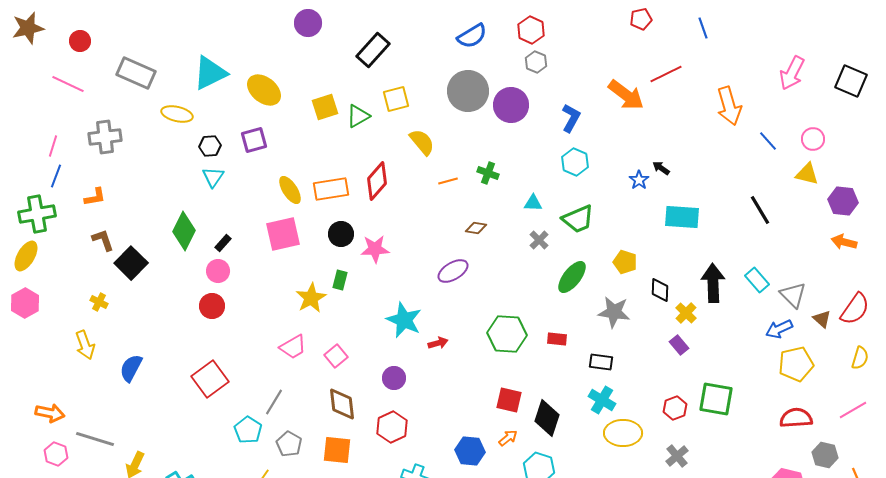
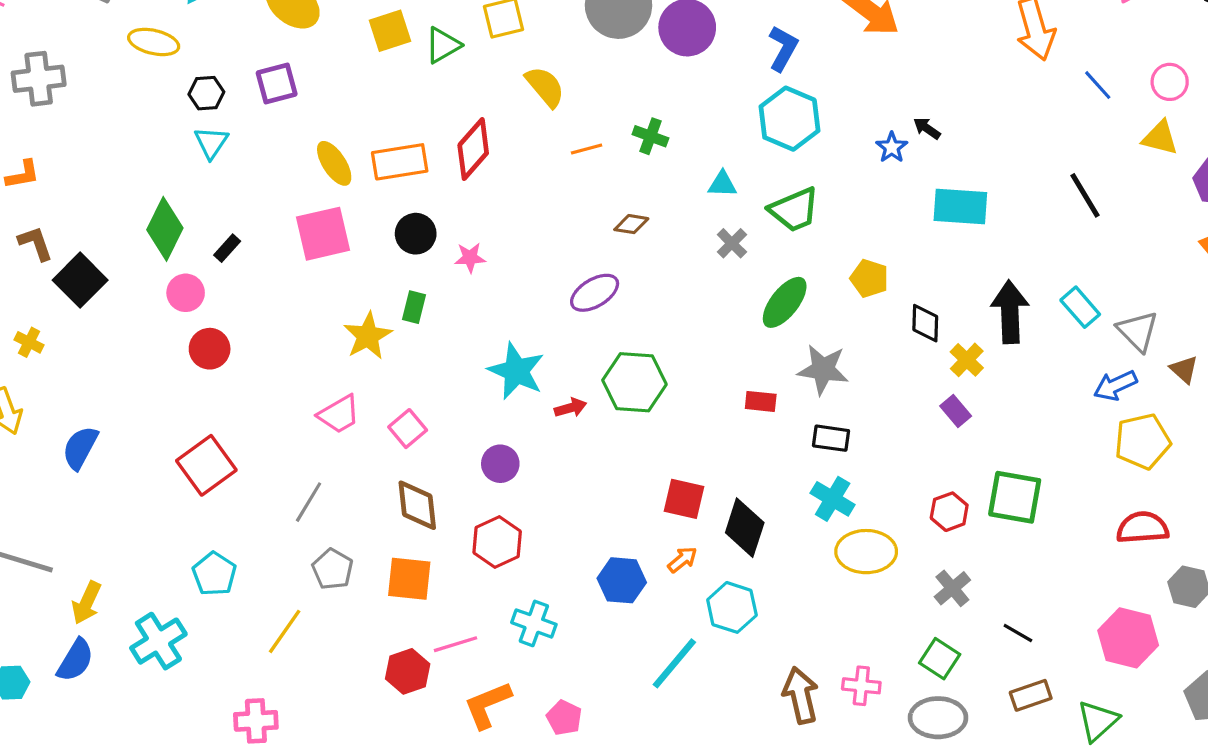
cyan hexagon: (575, 162) -> (789, 119), size x1.4
pink star: (375, 249) -> (470, 258), size x0.7
pink circle: (218, 271) -> (186, 293), moved
gray star: (614, 312) -> (823, 369), moved
green hexagon: (507, 334) -> (634, 382), moved
cyan pentagon: (248, 430) -> (214, 574), moved

